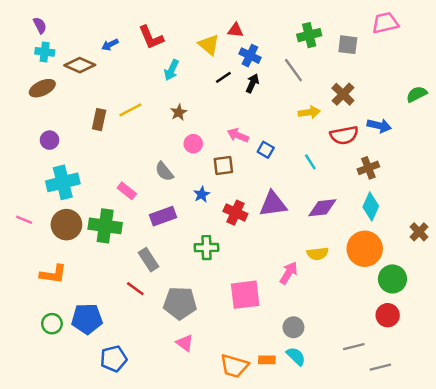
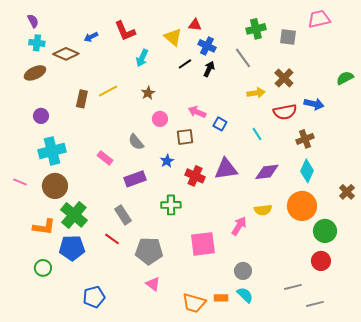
green cross: (105, 226) -> (74, 215), moved, turned 32
blue pentagon: (87, 319) -> (72, 248), moved

